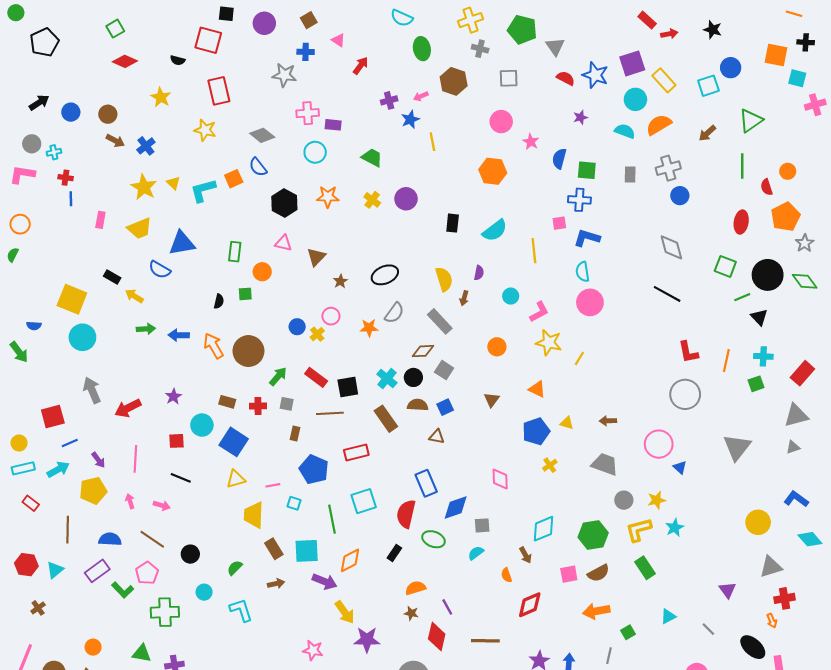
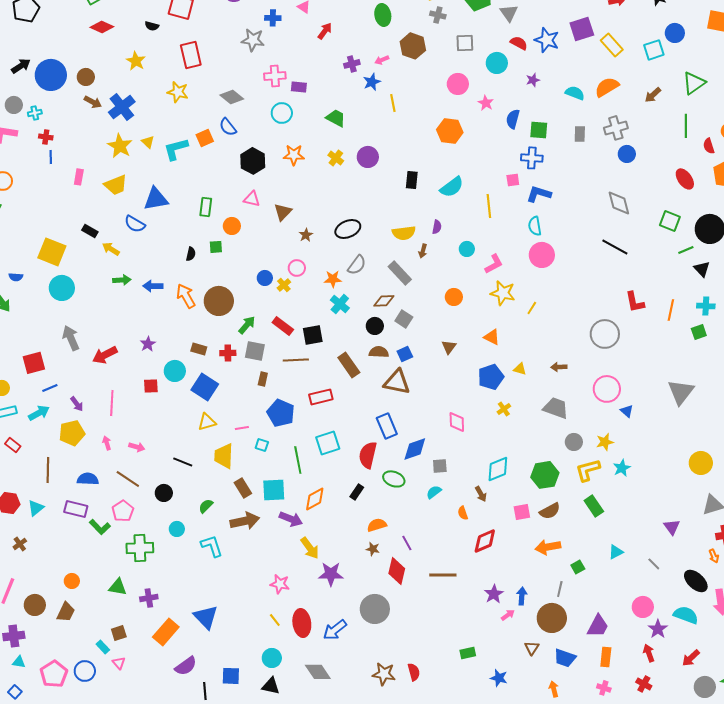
cyan circle: (635, 99) -> (497, 63), moved
blue circle: (71, 112) -> (51, 75), size x1.8
blue cross: (146, 146) -> (122, 107), size x1.5
red ellipse: (741, 222) -> (685, 179), turned -45
yellow semicircle: (444, 279) -> (404, 233), turned 100
cyan cross: (387, 379) -> (340, 304), moved
gray circle: (685, 394) -> (605, 334), moved
gray square: (287, 404) -> (255, 351), size x1.5
brown triangle: (437, 437) -> (397, 382), size x1.8
black line: (181, 478) -> (183, 462), moved
purple rectangle: (97, 571) -> (76, 509), turned 50
brown arrow: (276, 584) -> (245, 521), size x1.8

